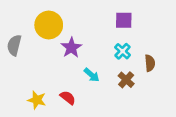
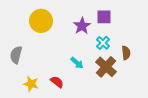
gray semicircle: (14, 45) -> (16, 55), moved
purple star: (71, 48) -> (82, 26), moved
brown cross: (126, 80) -> (106, 67), size x1.5

